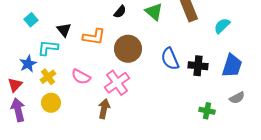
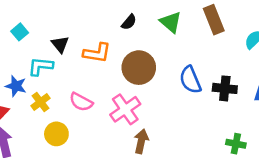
blue star: (28, 64) -> (16, 86), turned -30
yellow circle: (51, 103) -> (56, 134), moved
brown arrow: (104, 109) -> (141, 141), moved

